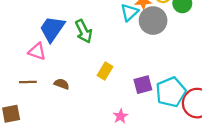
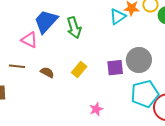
gray circle: (153, 21) -> (139, 60), moved
yellow rectangle: (105, 71) -> (79, 70), moved
purple square: (143, 85) -> (115, 68), moved

